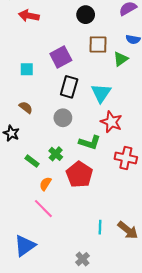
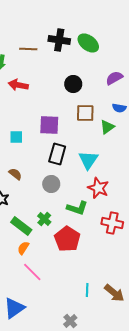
purple square: (61, 57) -> (49, 125), turned 30
green rectangle: (32, 161) -> (21, 226), size x1.5
orange semicircle: (45, 184) -> (23, 248), moved

